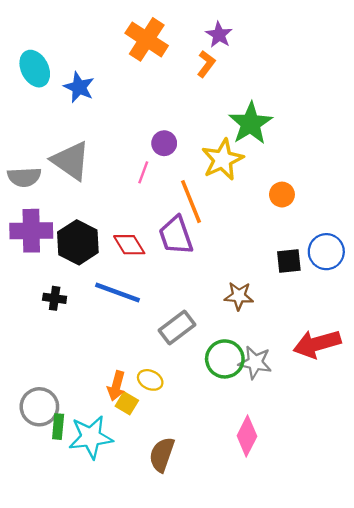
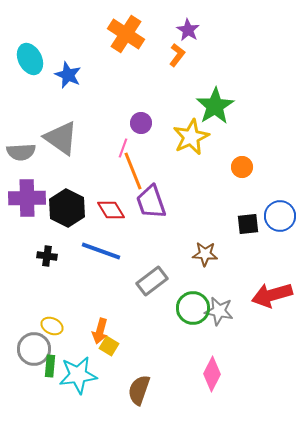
orange line: (191, 202) -> (133, 171), moved
yellow ellipse: (150, 380) -> (52, 326), moved

